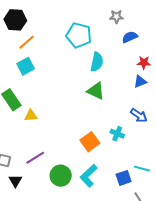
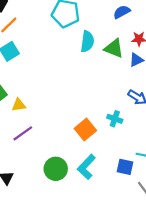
green triangle: (96, 91) -> (114, 48), moved
purple line: (35, 158) -> (23, 133), moved
blue square: (124, 178) -> (125, 167), turned 35

